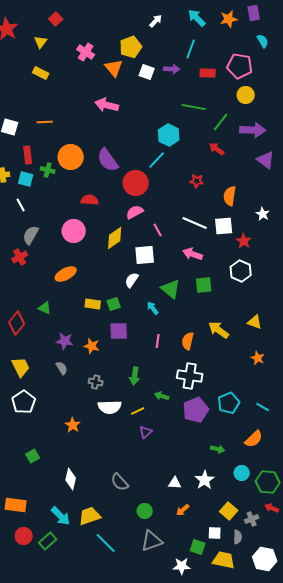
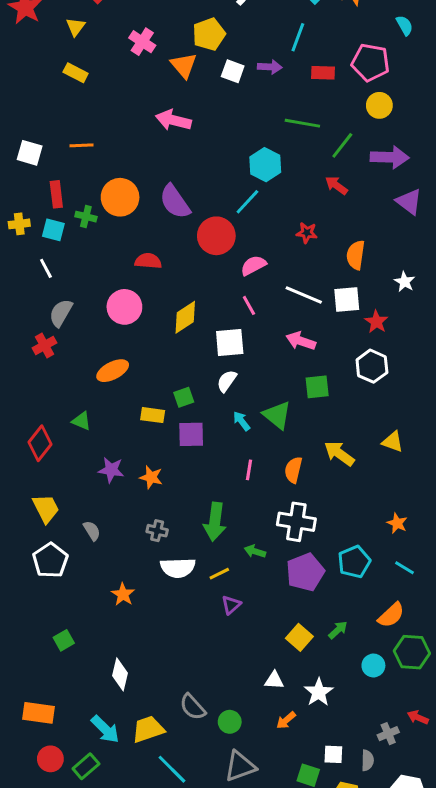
pink semicircle: (135, 212) -> (253, 265), moved
white semicircle: (132, 280) -> (227, 381), moved
green triangle: (171, 289) -> (277, 415), moved
green square: (114, 304) -> (184, 397), moved
purple square: (119, 331) -> (191, 434), moved
orange star: (258, 358) -> (397, 523), moved
gray semicircle: (62, 368) -> (92, 531), moved
green arrow: (135, 376) -> (215, 522), size x1.4
green arrow: (218, 449) -> (338, 630), turned -56
white star: (205, 480) -> (319, 692), moved
gray semicircle: (120, 482) -> (193, 707), moved
green hexagon: (268, 482) -> (412, 652), moved
yellow square: (229, 511) -> (299, 637), moved

